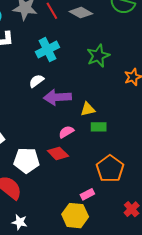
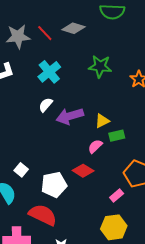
green star: (98, 56) -> (100, 66), turned -30
pink semicircle: (66, 132) -> (95, 146), moved
pink rectangle: (87, 194) -> (117, 195), moved

